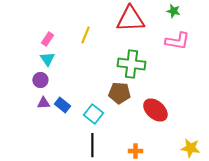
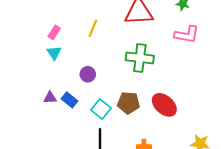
purple circle: (40, 80) -> (88, 74), moved
brown pentagon: (119, 93) -> (129, 103), moved

